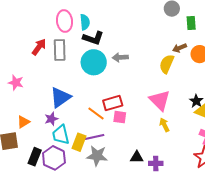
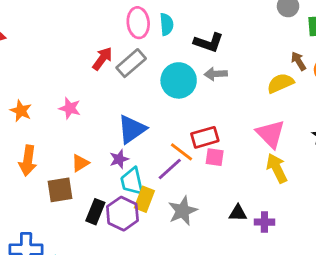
black L-shape: (93, 38) -> (209, 42), moved
brown arrow: (180, 48) -> (298, 61), turned 80
gray rectangle: (60, 50) -> (131, 63), turned 50
yellow semicircle: (167, 64) -> (280, 83), turned 42
yellow arrow: (164, 125) -> (277, 168), size x1.5
purple line: (94, 137) -> (170, 169), moved, turned -30
yellow rectangle: (79, 142) -> (144, 199), moved
gray star: (97, 156) -> (183, 211), turned -30

